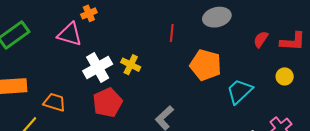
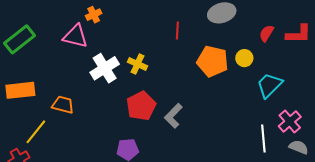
yellow circle: (285, 76) -> (244, 58), moved
cyan trapezoid: (240, 91) -> (269, 85), moved
red pentagon: (107, 103) -> (141, 106), moved

